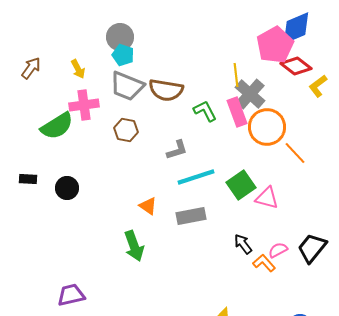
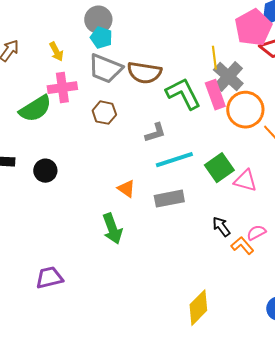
green L-shape: (205, 111) -> (183, 94), size x1.5

